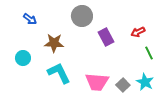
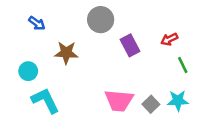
cyan L-shape: (59, 73) -> (45, 101), moved
cyan star: (145, 82) -> (178, 101), turned -30

